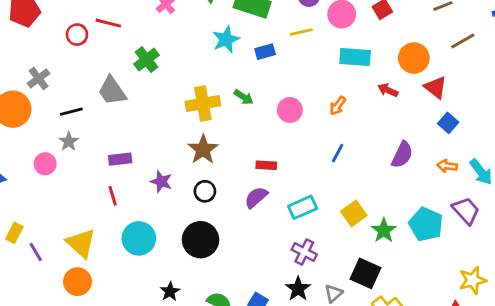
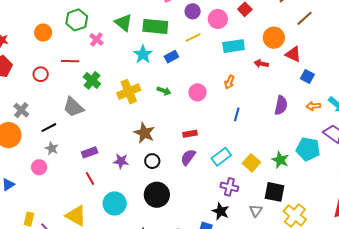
red line: (108, 23) -> (70, 61), moved
yellow cross: (203, 103) -> (129, 92), moved
yellow square: (354, 213) -> (251, 163), moved
black star: (298, 289) -> (221, 211), moved

